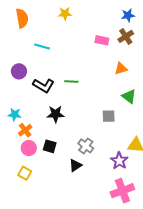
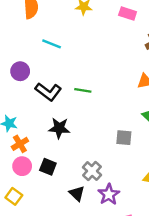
pink rectangle: (102, 40) -> (128, 13), moved
purple star: (119, 161) -> (109, 194), moved
black triangle: (75, 165) -> (77, 193), turned -48

